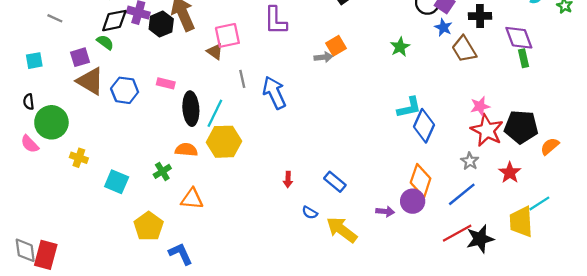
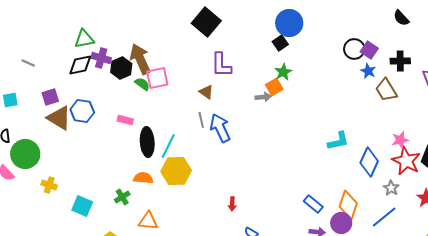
pink square: (227, 35) -> (157, 78), moved
green semicircle: (105, 42) -> (142, 84), moved
green star: (400, 47) -> (283, 72), moved
brown triangle: (215, 51) -> (206, 92), moved
gray line: (242, 79) -> (201, 120), moved
blue hexagon: (125, 90) -> (82, 111), moved
blue diamond: (424, 126) -> (369, 162), moved
blue rectangle: (335, 182) -> (313, 204), moved

